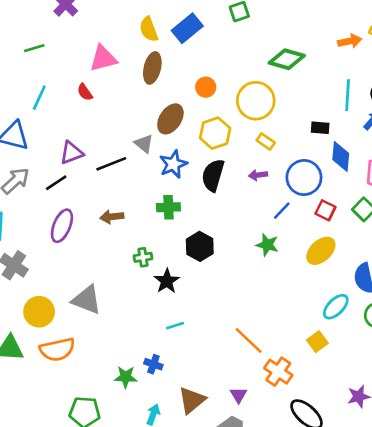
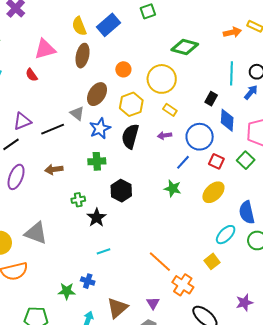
black rectangle: (320, 128) -> (211, 99), turned -64

